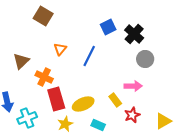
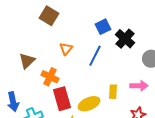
blue square: (108, 27) -> (103, 27), moved
black cross: (134, 34) -> (125, 39), moved
yellow rectangle: (115, 100) -> (113, 92), moved, turned 40

